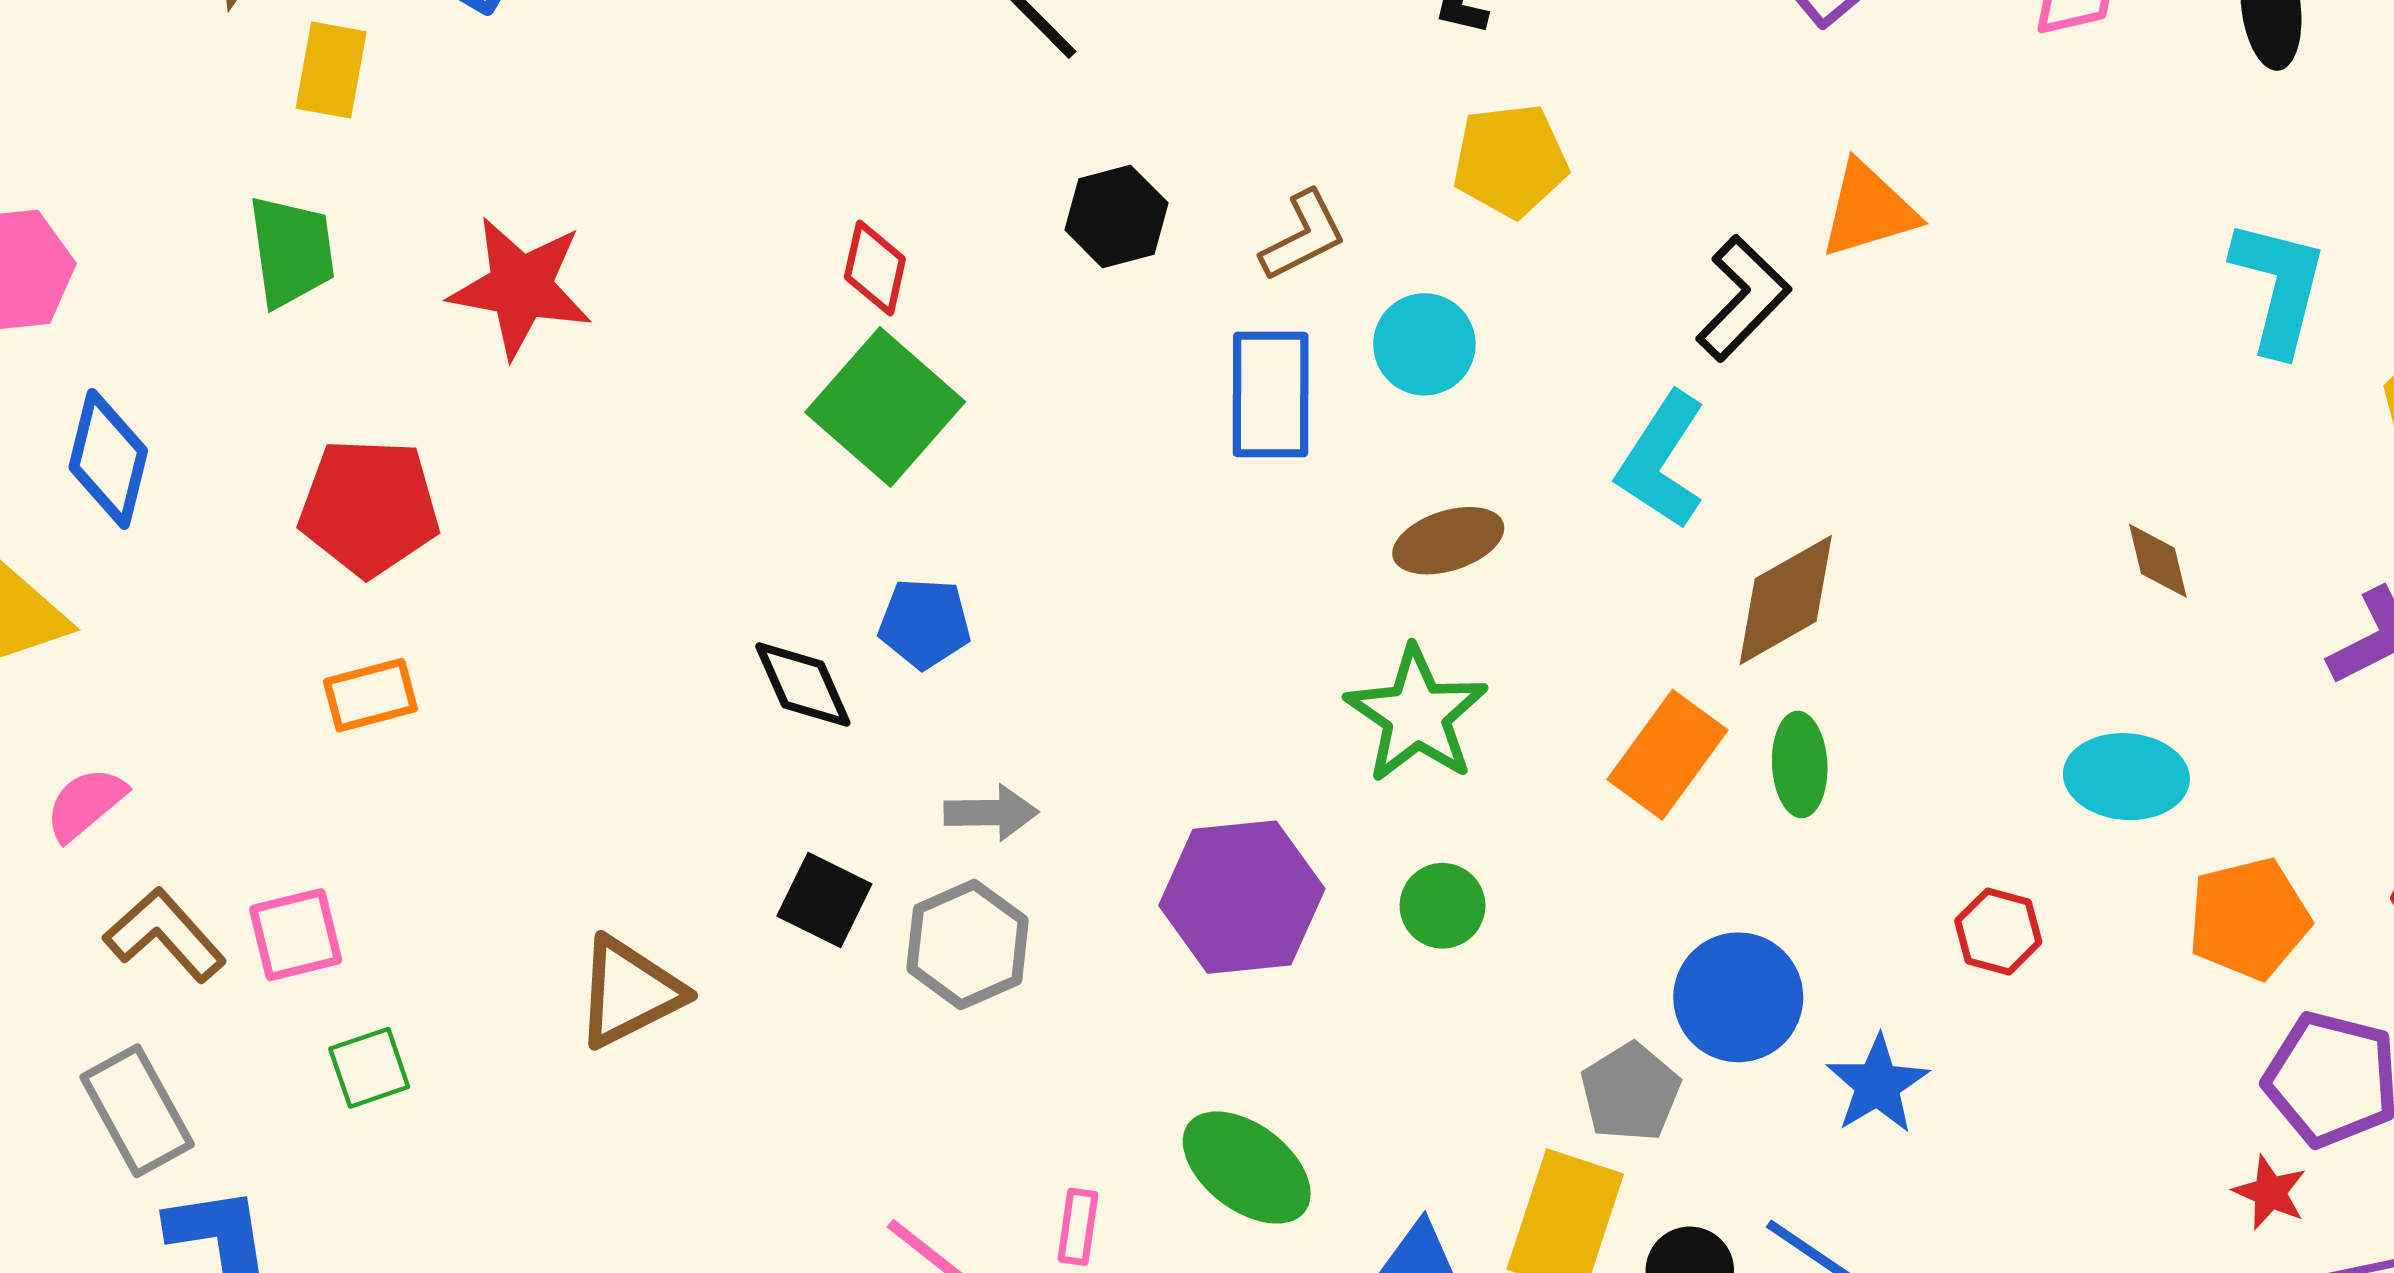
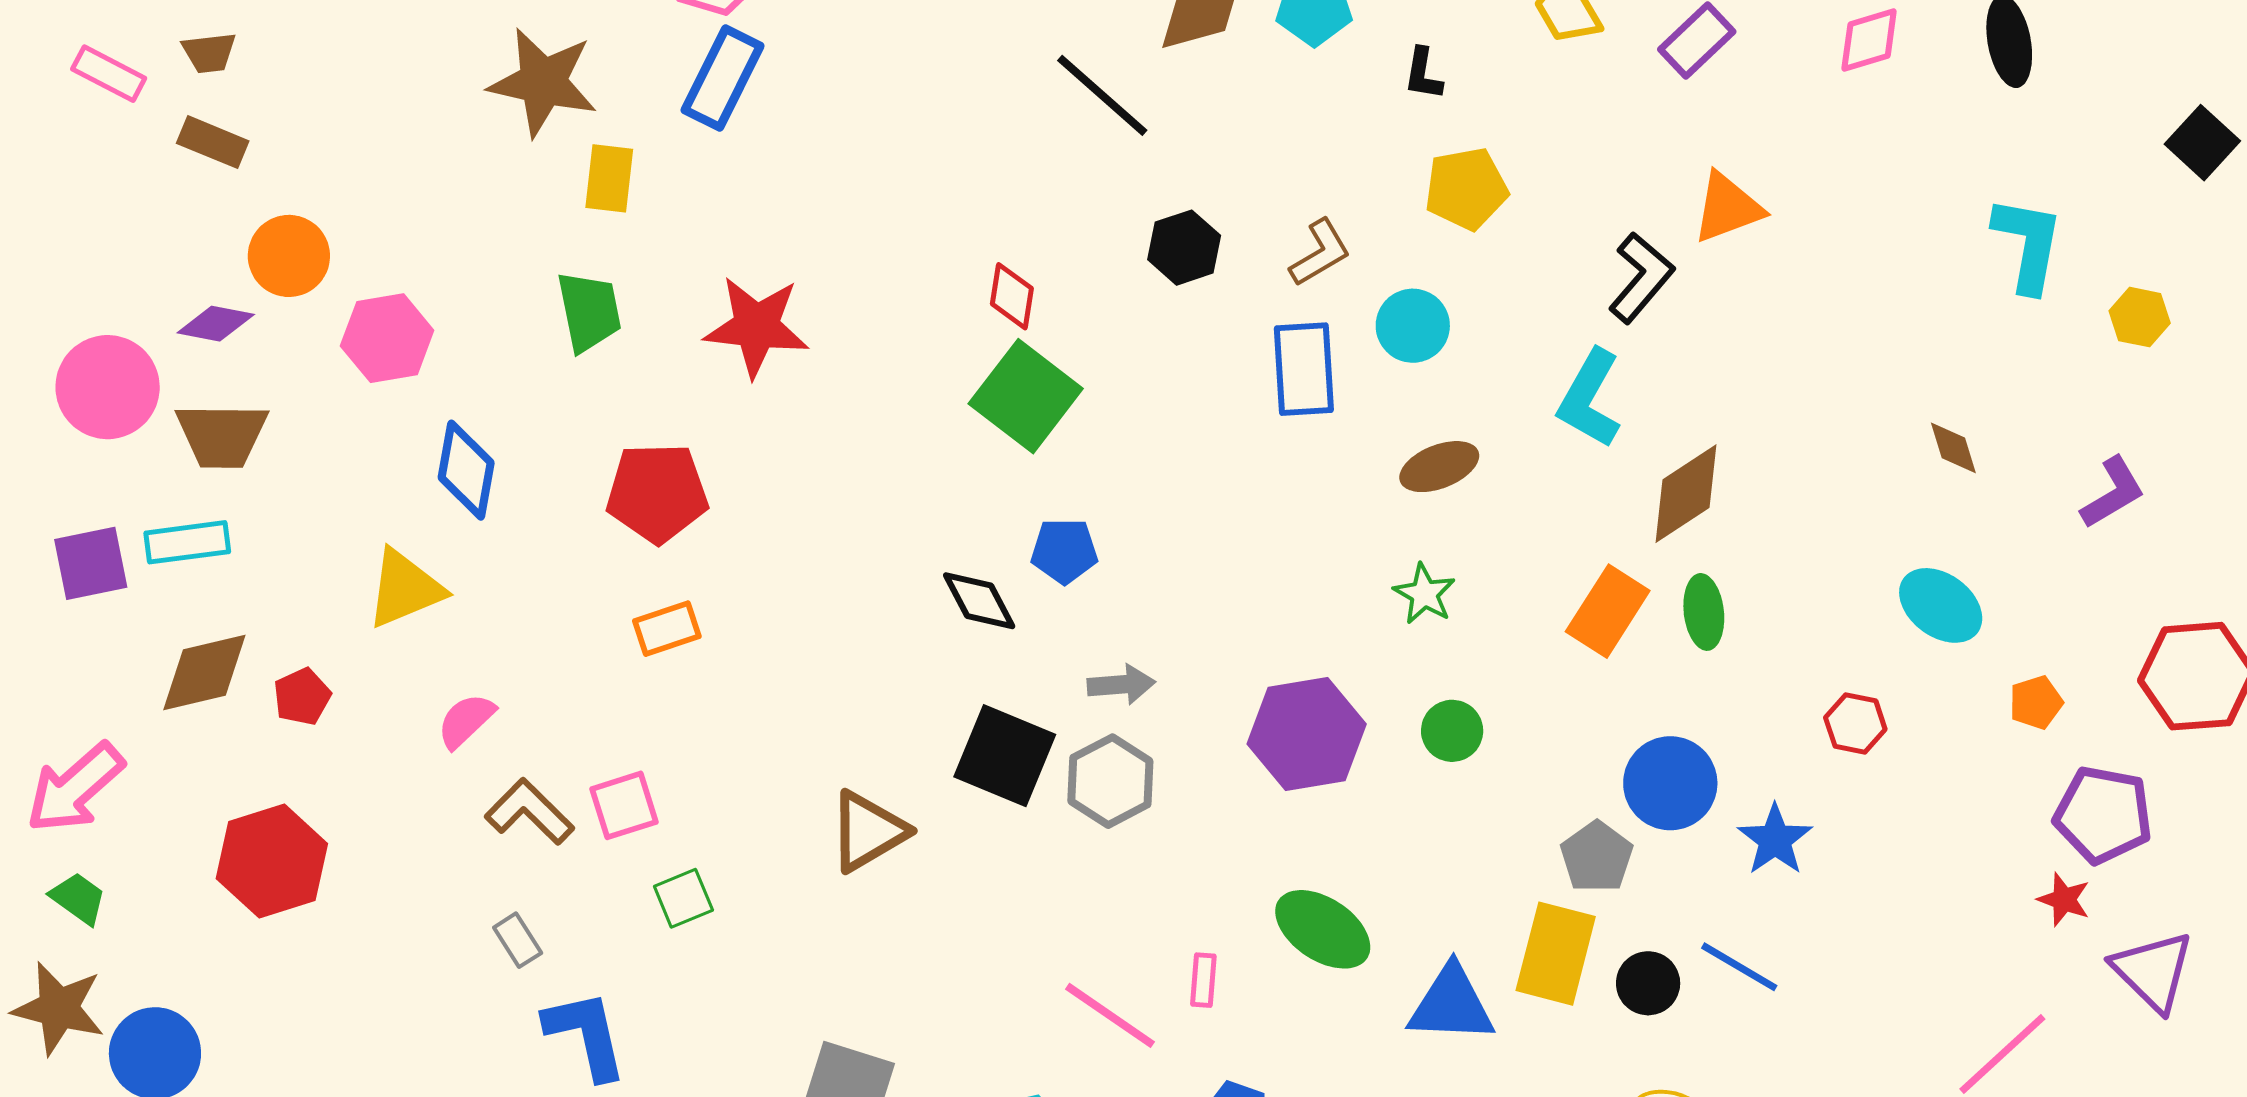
green star: (1417, 715) -> (1424, 594), size x0.6
cyan ellipse: (2126, 777) -> (1941, 605), turned 36
black square: (824, 900) -> (1005, 756), size x1.5
orange pentagon: (2249, 919) -> (2036, 702), size x0.6
gray rectangle: (137, 1111) -> (518, 940), size x0.6

